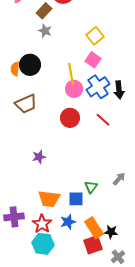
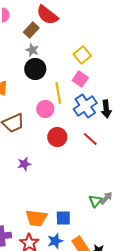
black circle: (30, 65) -> (35, 69), moved
pink circle: (74, 89) -> (45, 109), moved
purple star: (39, 157) -> (24, 164), moved
green triangle: (91, 187) -> (95, 201), moved

